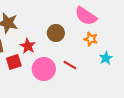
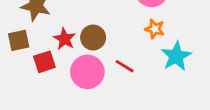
brown circle: (56, 33) -> (93, 37), moved
cyan star: (106, 58) -> (176, 56), size x1.5

